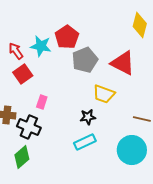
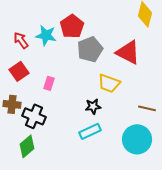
red square: (23, 74) -> (19, 71), moved
pink rectangle: (42, 102) -> (49, 83), moved

